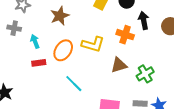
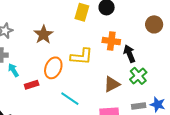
black arrow: (144, 20) -> (129, 54), moved
cyan arrow: (35, 41) -> (13, 70), moved
brown triangle: (119, 65) -> (112, 84), moved

